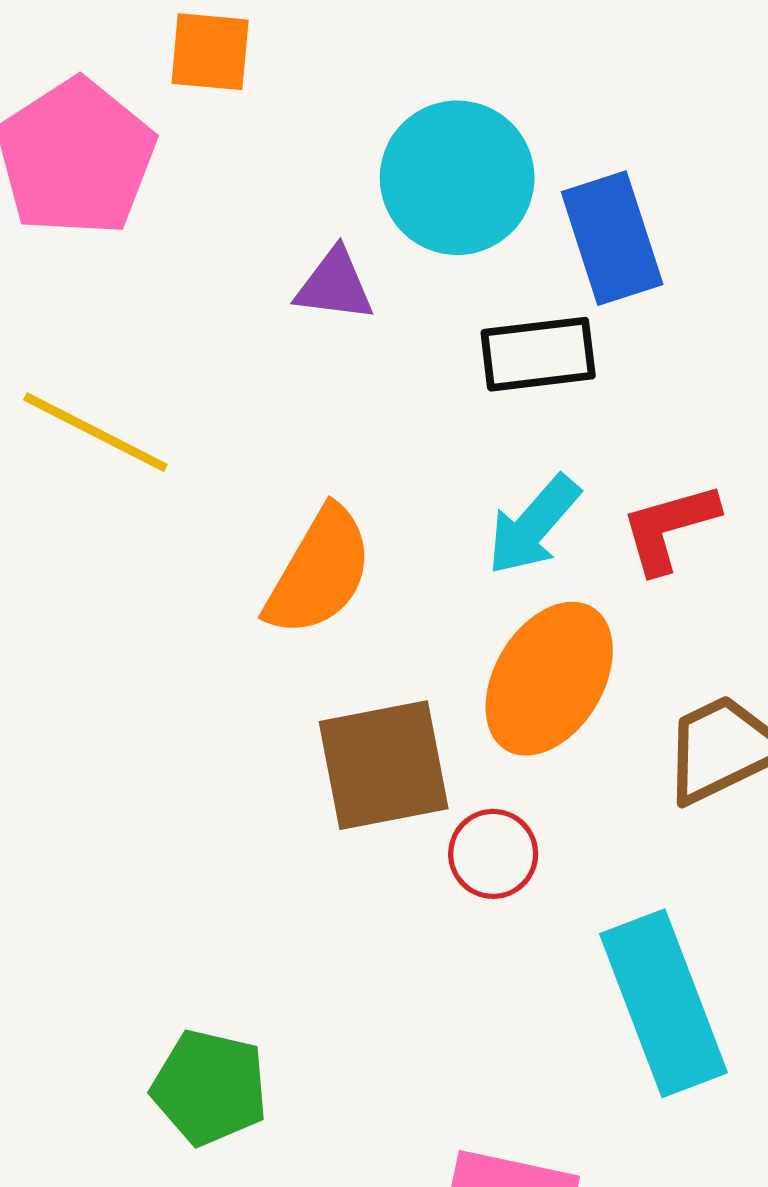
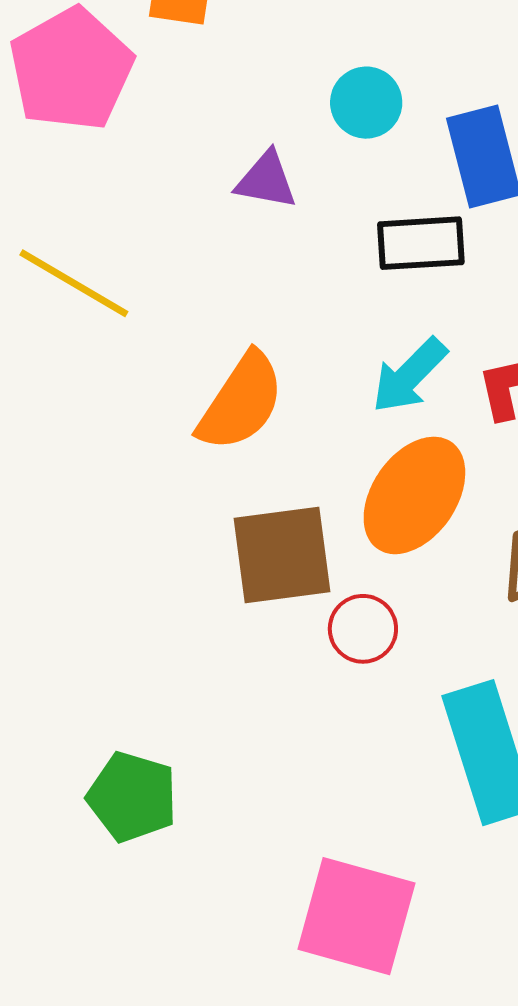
cyan circle: (457, 178) -> (366, 103), size x0.6

